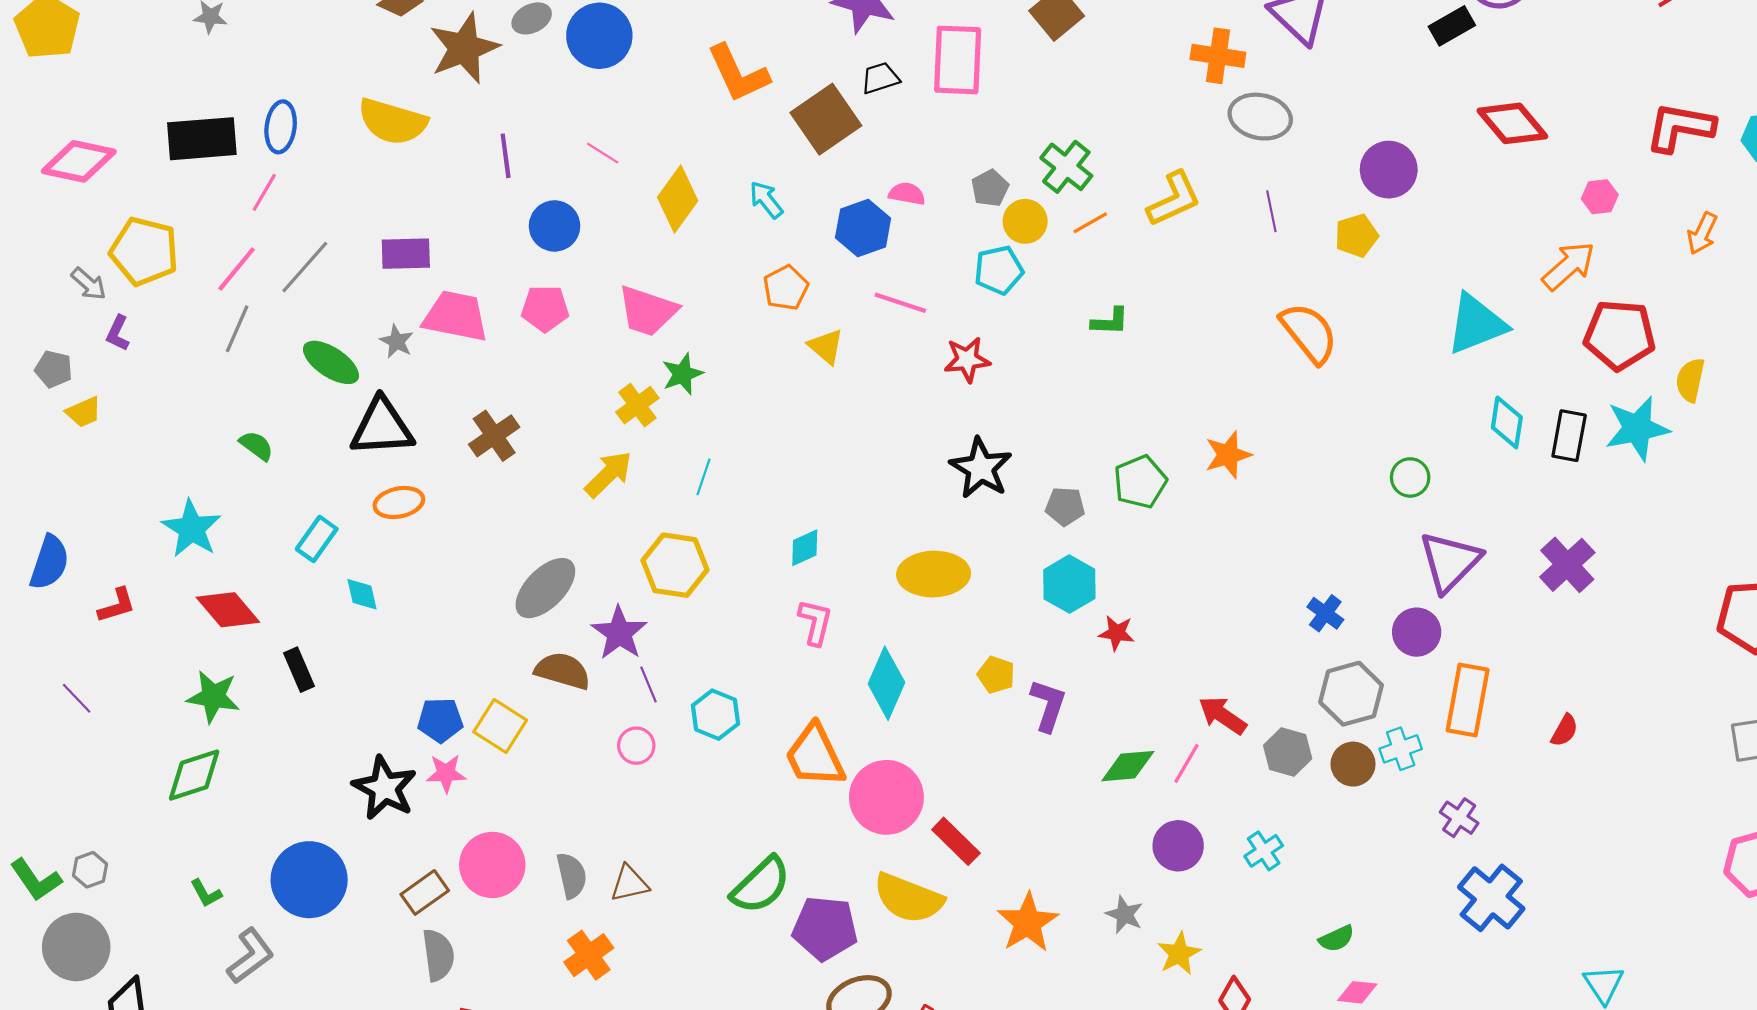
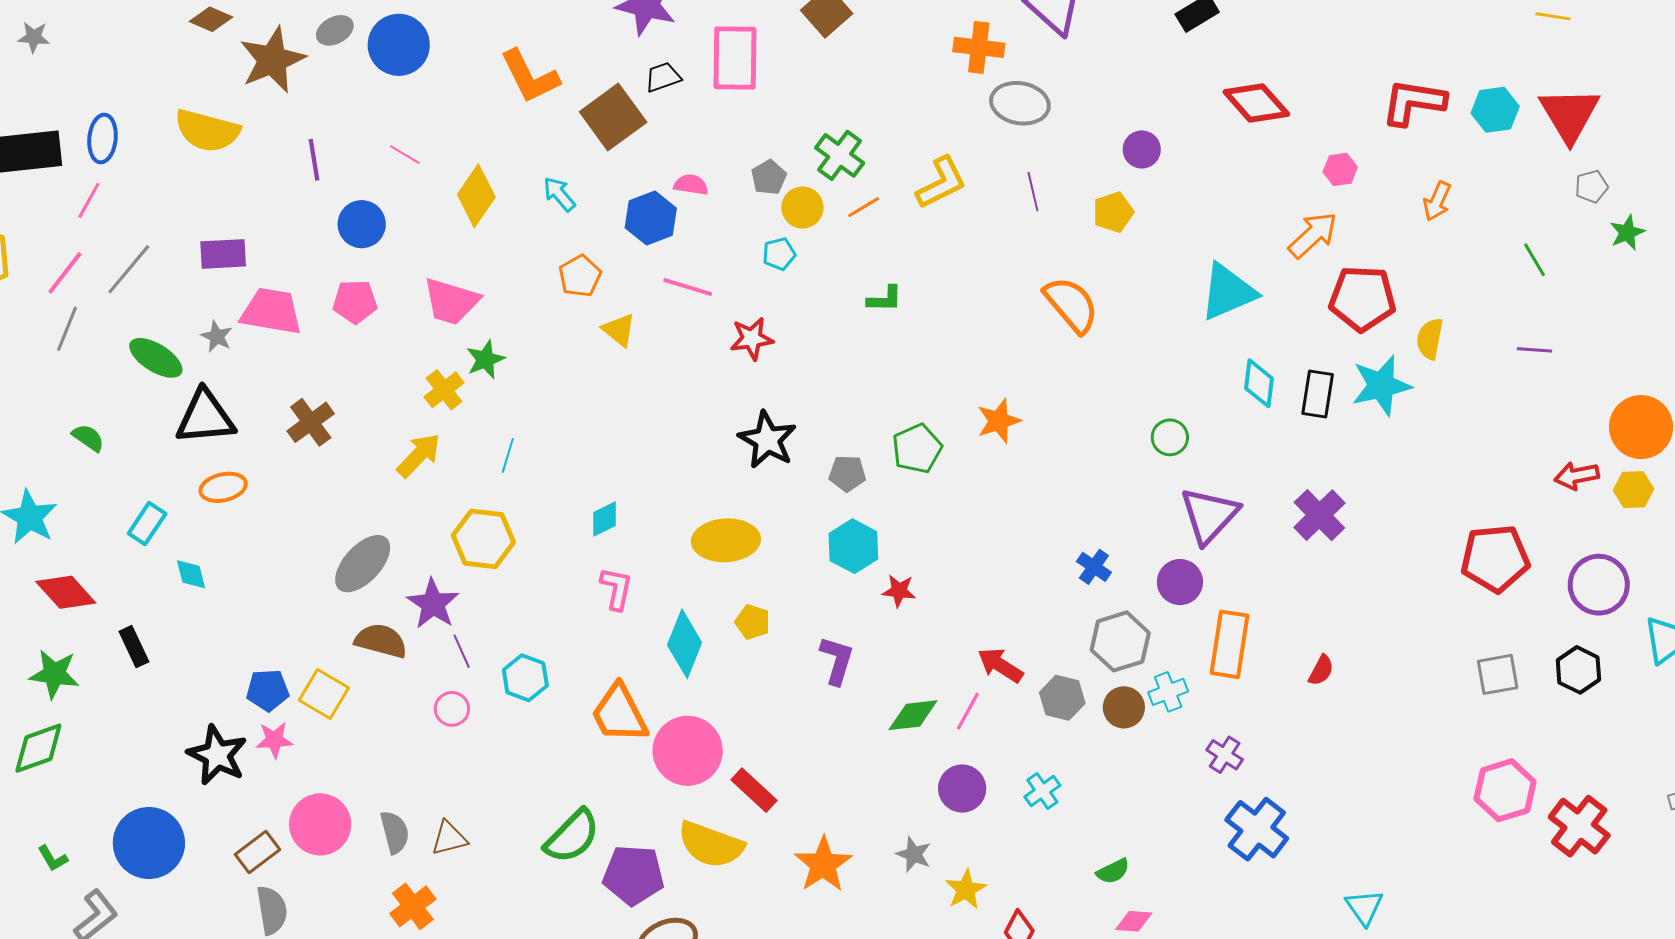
purple circle: (1389, 170) -> (1142, 149), size x0.7
cyan pentagon: (999, 270) -> (779, 254), size x0.7
yellow pentagon: (996, 675) -> (753, 622), moved

